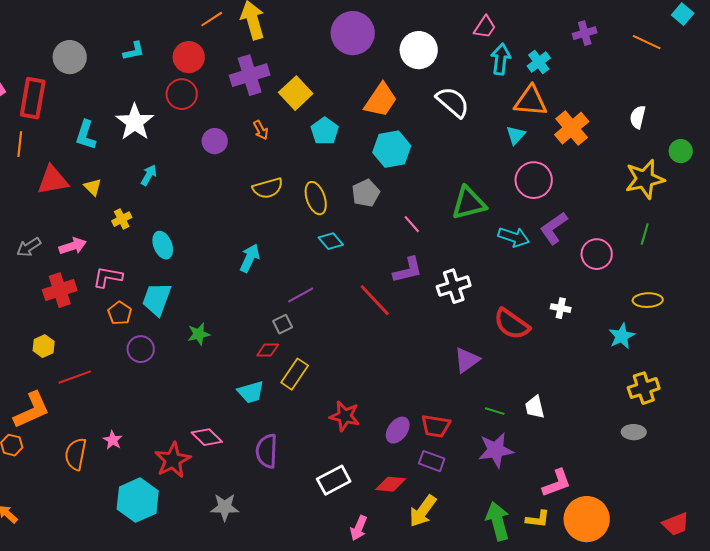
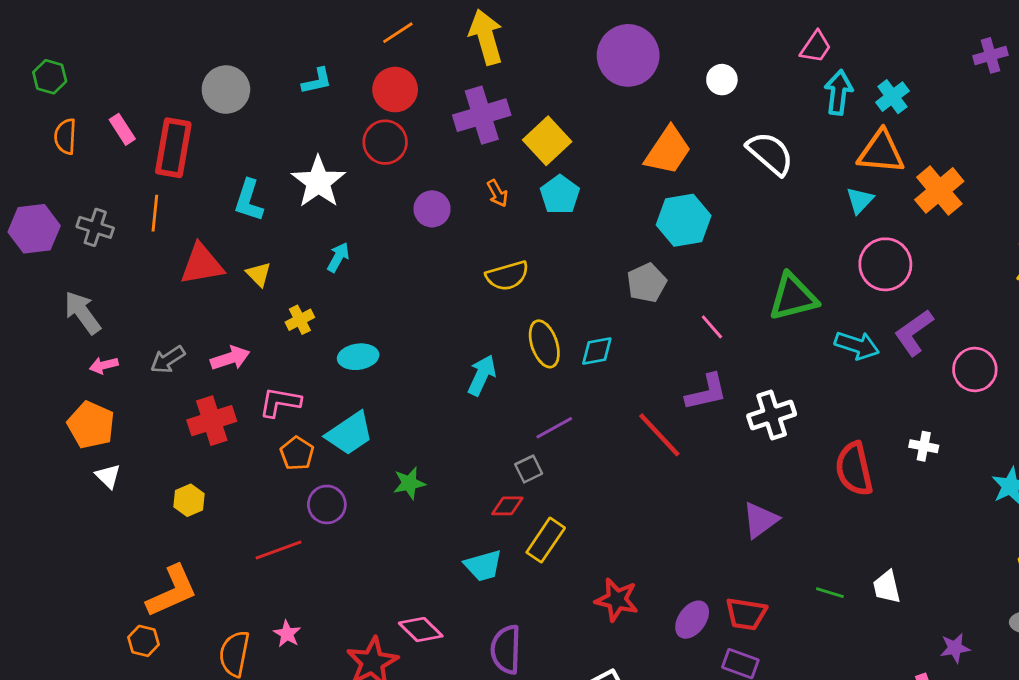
orange line: (212, 19) -> (398, 33), moved
purple cross: (585, 33) -> (990, 55), moved
white circle: (419, 50) -> (722, 80), size x0.6
cyan pentagon: (325, 131) -> (560, 195), moved
yellow ellipse: (316, 198) -> (544, 344), moved
cyan diamond: (331, 241) -> (597, 351), turned -60
cyan ellipse: (163, 245) -> (358, 357), turned -76
cyan trapezoid: (157, 299) -> (350, 433), turned -144
red semicircle: (512, 324) -> (854, 469), turned 42
purple triangle: (467, 360) -> (760, 520), moved
red line: (75, 377) -> (279, 550), moved
purple star: (496, 450) -> (955, 648), moved, size x0.6

